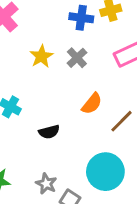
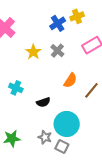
blue cross: (81, 18) -> (58, 23), turned -35
cyan circle: (105, 172) -> (67, 124), moved

